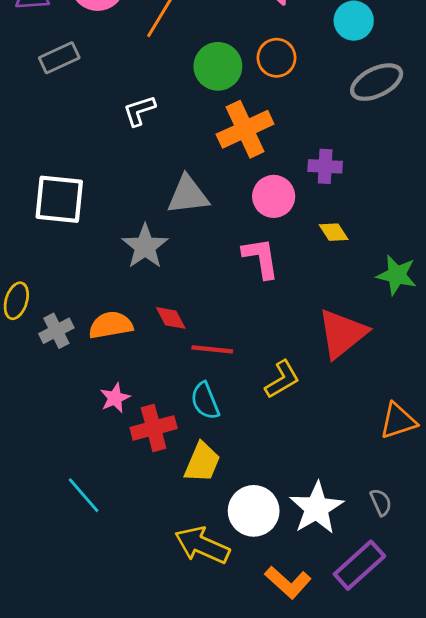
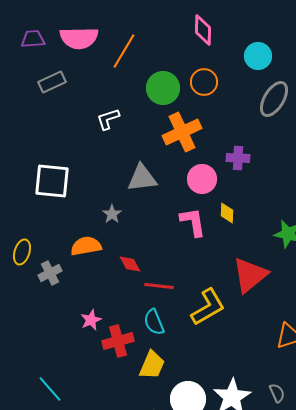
gray ellipse: (377, 82) -> (274, 99), turned -33
yellow diamond: (334, 232) -> (227, 213), moved, turned 35
gray star: (145, 246) -> (112, 214), size x0.6
orange semicircle: (111, 325) -> (86, 246), moved
yellow L-shape: (282, 379) -> (208, 307), size x1.4
cyan line: (84, 495) -> (50, 389), moved

